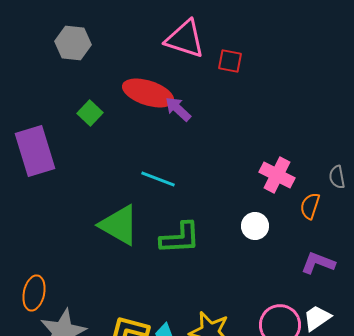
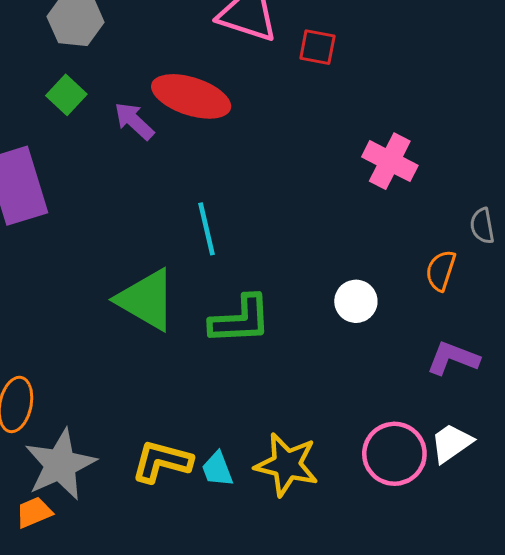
purple arrow: (178, 109) -> (134, 121), moved
green square: (90, 113) -> (66, 95), moved
pink cross: (277, 175) -> (390, 161), moved
cyan line: (158, 179) -> (207, 229), turned 56

